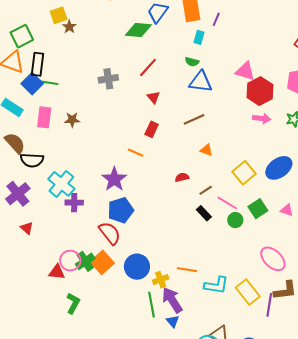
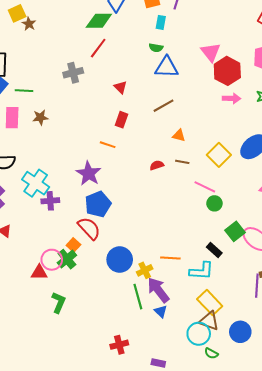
red line: (148, 67) -> (98, 48), moved
pink triangle: (245, 71) -> (211, 52), turned 40
green line: (49, 83) -> (24, 91), moved
brown line: (206, 190) -> (182, 162), moved, turned 48
green square: (258, 209) -> (235, 231), moved
black rectangle: (204, 213) -> (214, 250), moved
orange square: (102, 262) -> (73, 245), moved, size x0.6
yellow rectangle: (248, 292) -> (210, 303), moved

